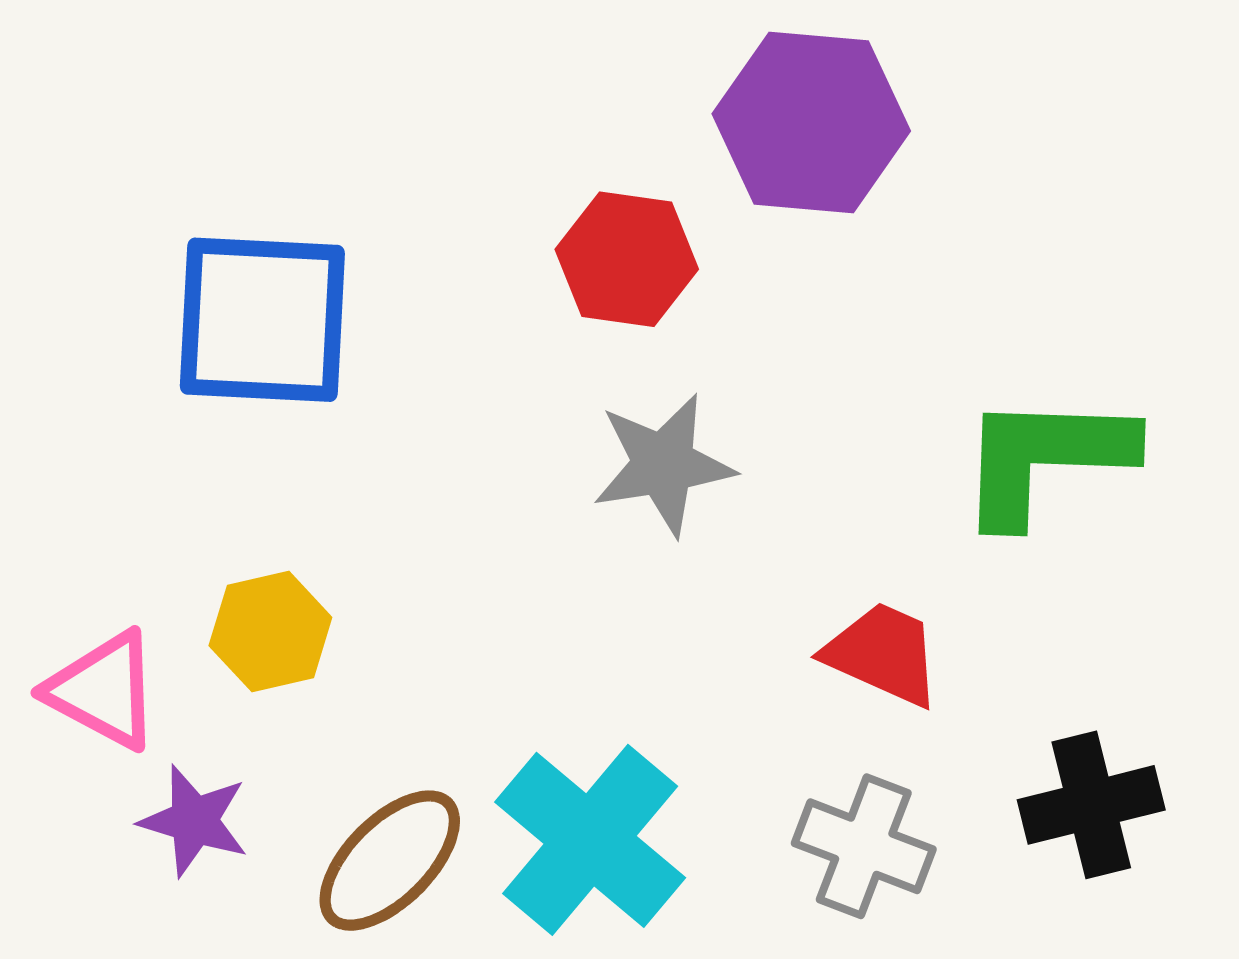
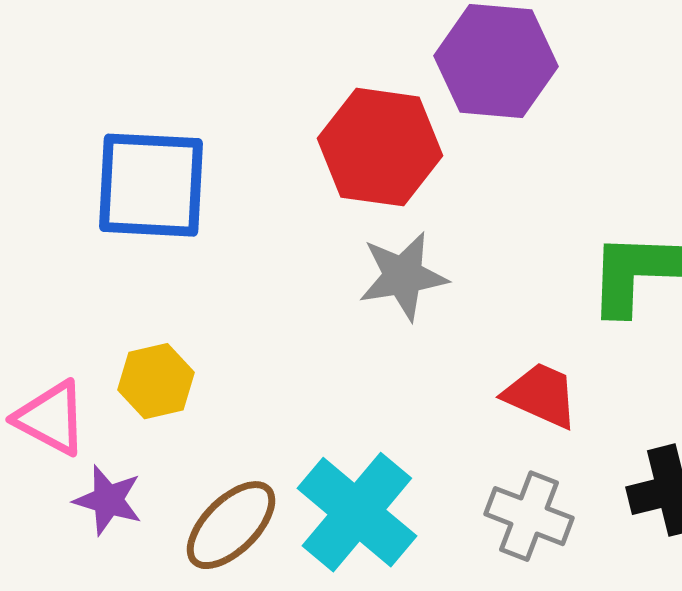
red hexagon: (627, 259) -> (380, 147), size x1.4

